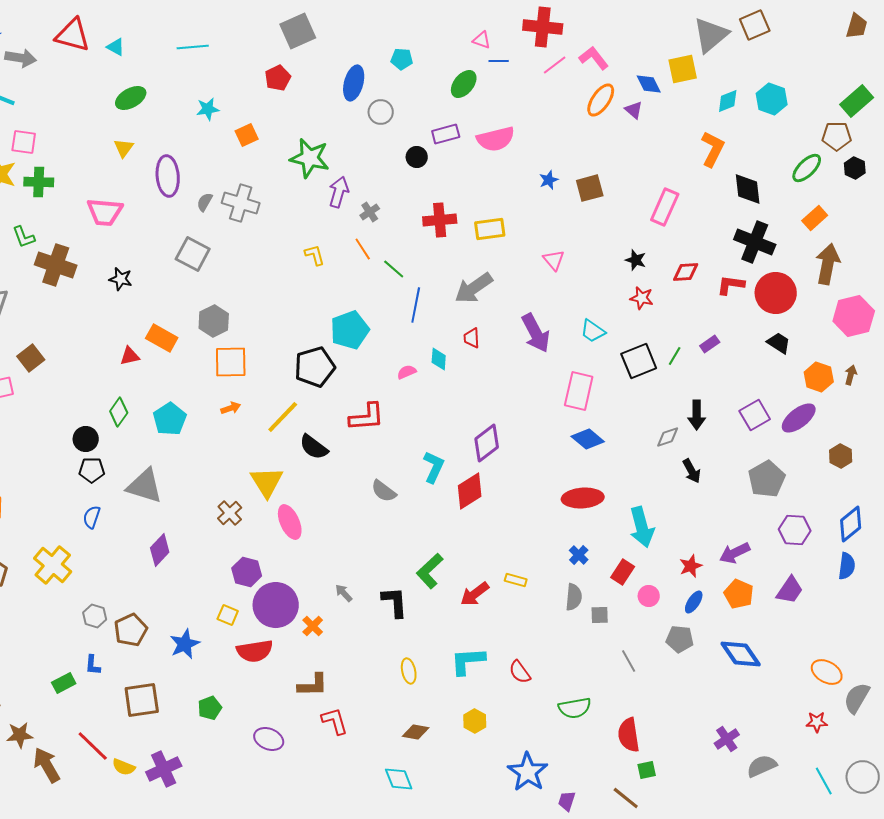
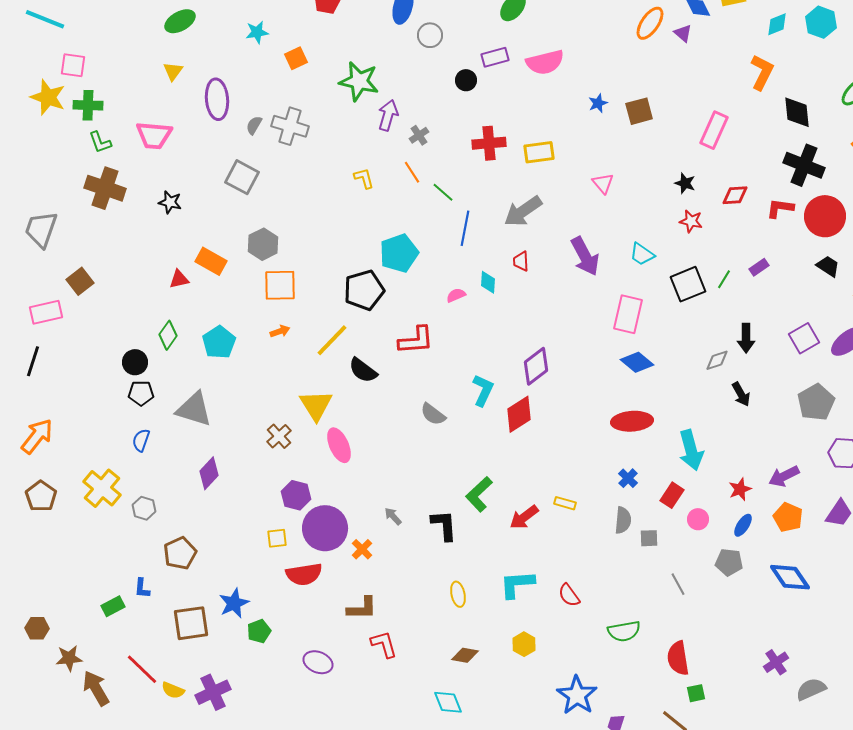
green L-shape: (24, 237) -> (100, 142), moved
yellow square: (228, 615) -> (277, 538), turned -30
gray hexagon: (95, 616) -> (144, 508), moved
blue star: (185, 644) -> (234, 603), moved

